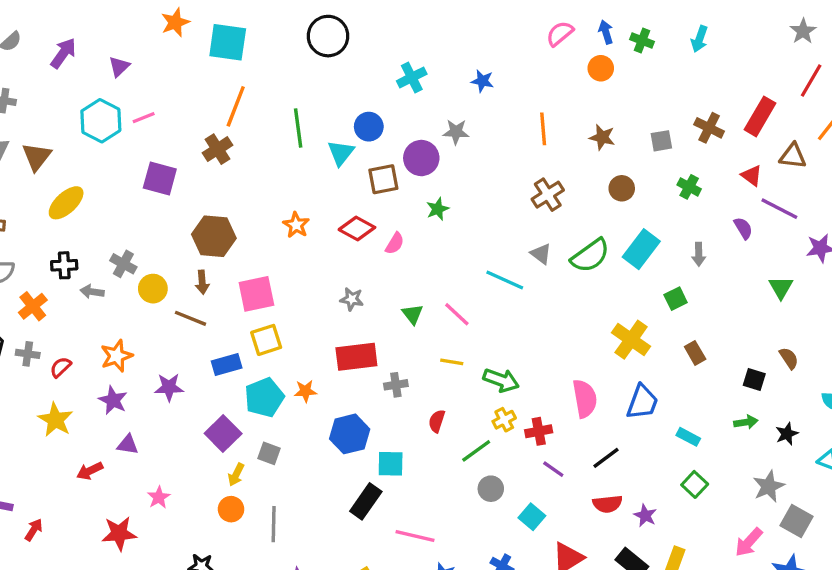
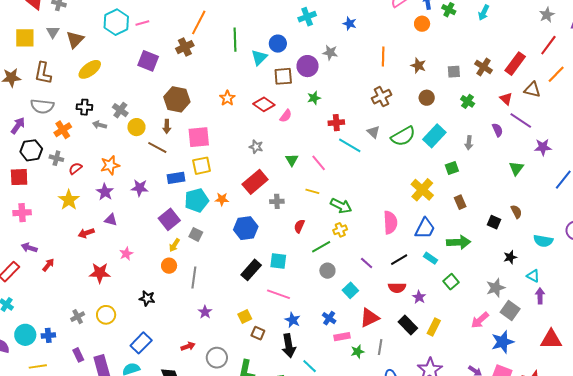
red rectangle: (356, 357) -> (255, 182), turned -40
green arrow: (746, 422) -> (459, 242), moved, size x1.6
red cross: (539, 431) -> (336, 123), moved
cyan rectangle: (688, 437) -> (431, 258), moved
cyan square: (391, 464) -> (278, 261), moved

